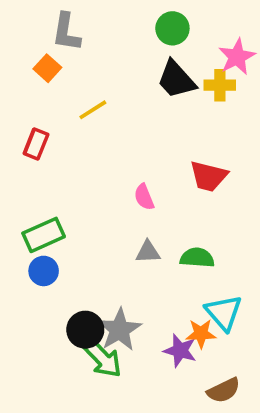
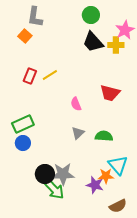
yellow line: (93, 110) -> (50, 75), moved
red rectangle: (36, 144) -> (30, 76), moved
gray triangle: (148, 252) -> (78, 133), turned -40
gray star: (119, 330) -> (63, 174), turned 30

